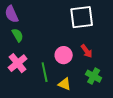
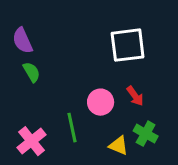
pink cross: (18, 63) -> (32, 141), moved
yellow triangle: (65, 84) -> (119, 146), moved

